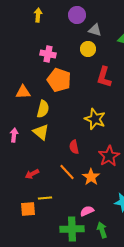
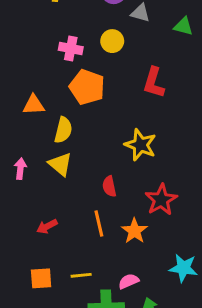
yellow circle: (88, 49) -> (112, 41), moved
orange line: (67, 172) -> (99, 223), turned 30
yellow line: (45, 198) -> (81, 275), moved

